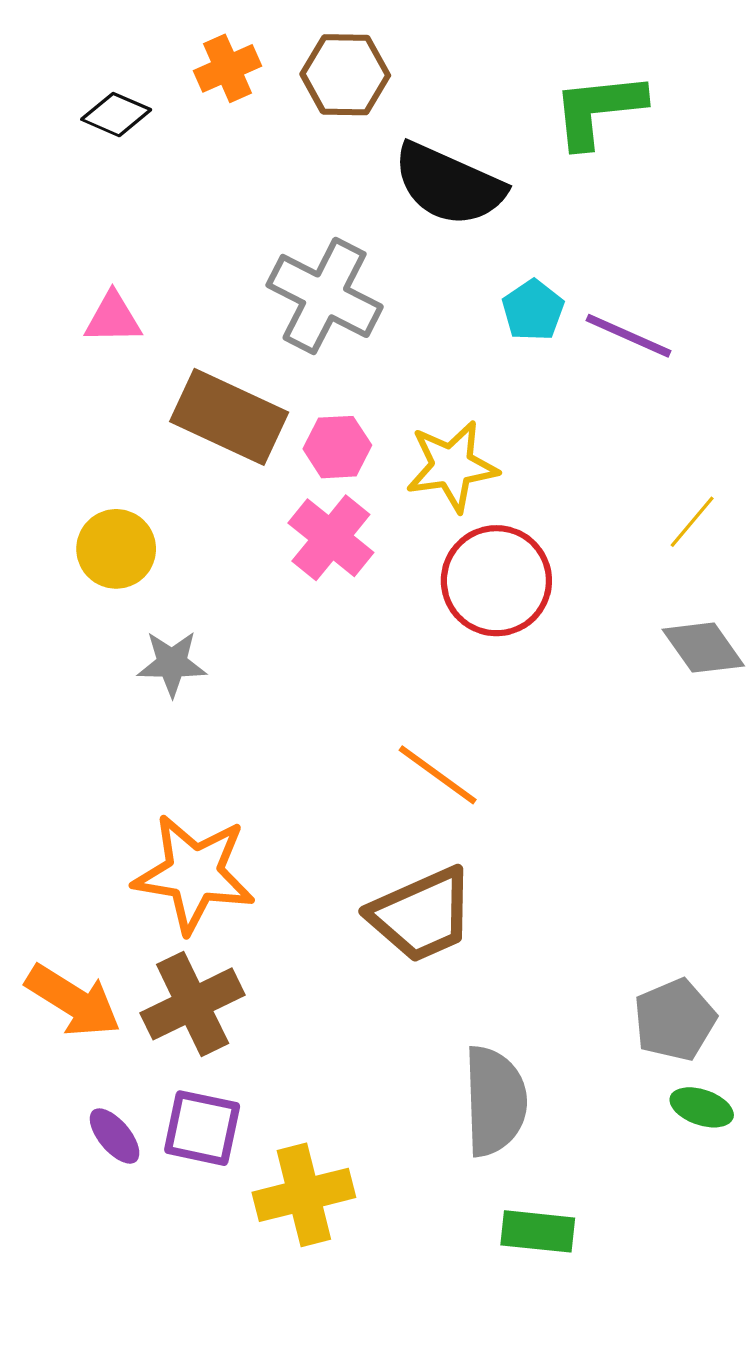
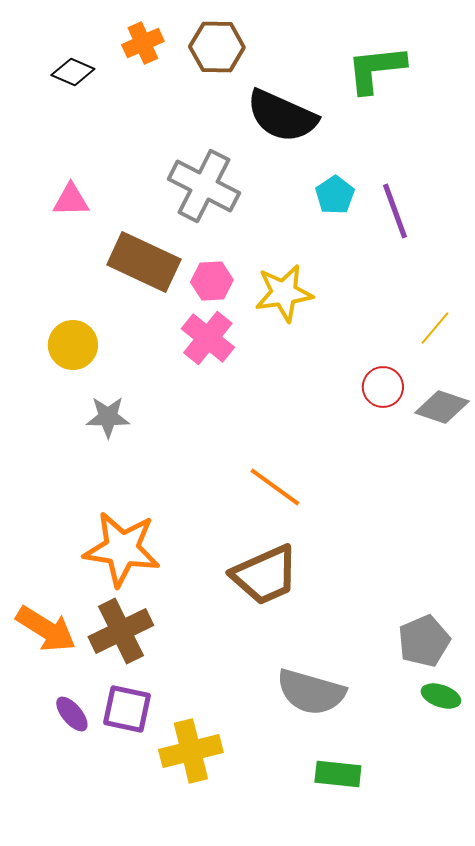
purple line: (628, 336) -> (395, 211), turned 46
red circle: (496, 581) -> (383, 387), moved, size x0.6
gray diamond: (703, 648) -> (442, 407), turned -36
gray semicircle: (495, 1101) -> (311, 692), turned 108

